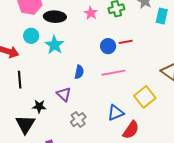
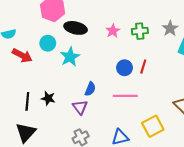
red line: (126, 42) -> (143, 67), turned -72
black line: (20, 80) -> (27, 101), moved
purple triangle: (64, 94) -> (80, 107), moved
black star: (39, 106) -> (48, 98), moved

